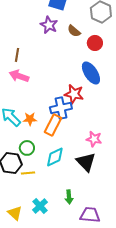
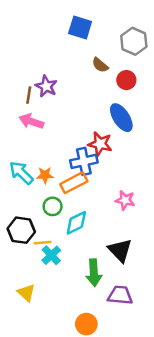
purple star: (49, 25) -> (46, 86), moved
orange rectangle: (53, 125) -> (74, 183), turned 35
green circle: (27, 148) -> (53, 206), moved
black triangle: (86, 162) -> (120, 250), moved
green arrow: (69, 197) -> (94, 273), size x1.5
cyan cross: (40, 206) -> (51, 255), moved

